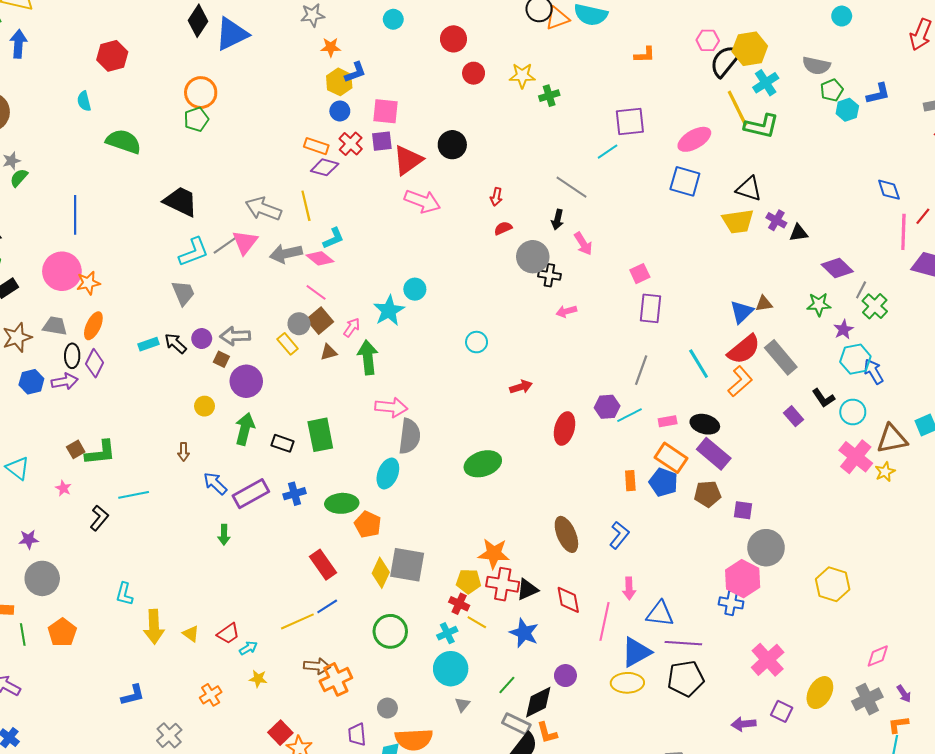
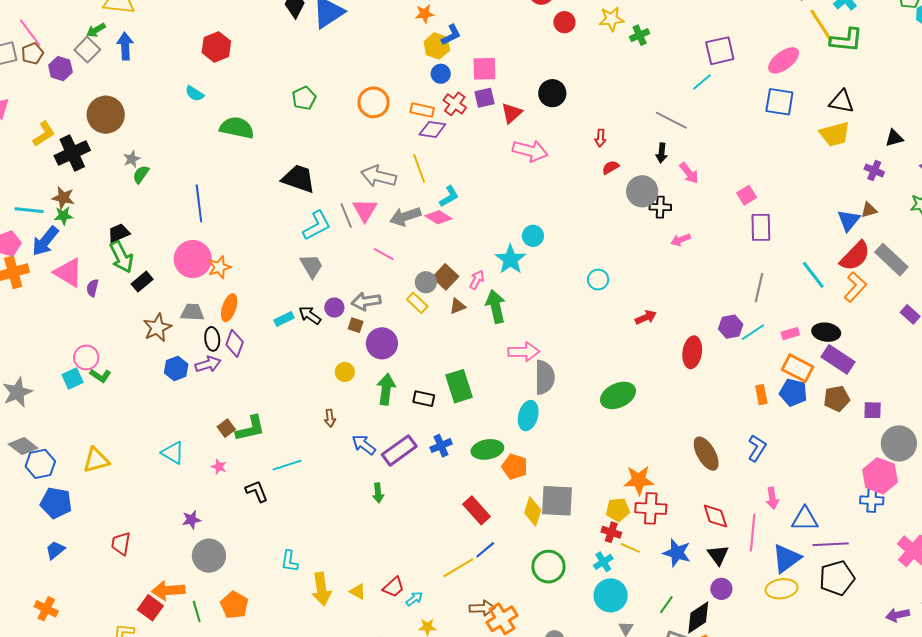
orange circle: (201, 93) -> (373, 102), moved
cyan semicircle: (84, 101) -> (194, 94), turned -36
red triangle: (408, 160) -> (512, 113), size x0.7
purple cross: (776, 220) -> (874, 170), moved
gray line: (225, 245) -> (346, 216), turned -70
pink line: (316, 292) -> (384, 254), moved
black L-shape: (99, 518) -> (257, 491), turned -55
black triangle: (527, 590) -> (718, 555), moved, turned -35

